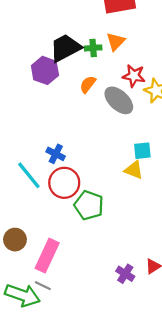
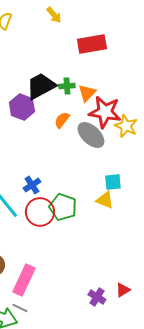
orange triangle: (116, 42) -> (87, 93), moved
red star: (134, 76) -> (105, 112), size x1.5
blue cross: (56, 154) -> (32, 185), turned 30
green pentagon: (89, 205) -> (63, 207), moved

